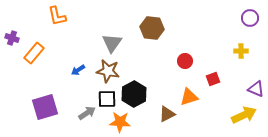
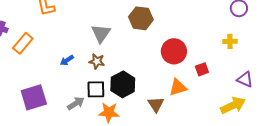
red circle: (185, 61) -> (174, 51), size x1.6
brown star: (108, 71) -> (97, 61), size x0.7
brown triangle: (167, 114) -> (156, 104), turned -36

